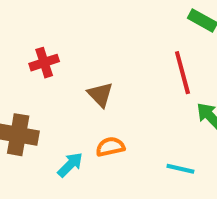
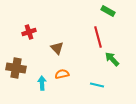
cyan arrow: (70, 165) -> (42, 83), turned -48

